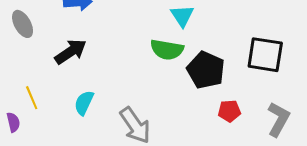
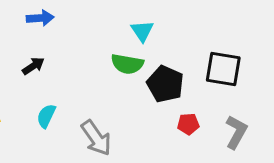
black arrow: (71, 52) -> (33, 66), size x0.7

